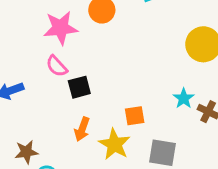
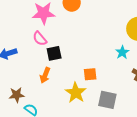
cyan star: (184, 98) -> (122, 52), moved
orange arrow: (82, 129) -> (45, 75), moved

